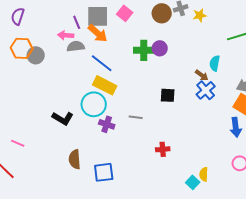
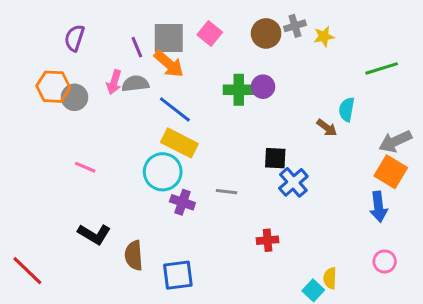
purple semicircle: (18, 16) -> (74, 38), moved
pink arrow: (66, 35) -> (114, 82), moved, turned -77
blue cross: (206, 90) -> (293, 182), moved
black L-shape: (63, 118) -> (94, 234), moved
pink line: (18, 143) -> (85, 167), moved

